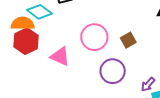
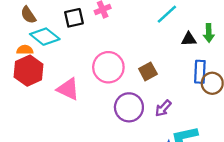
orange semicircle: (23, 23) -> (25, 50), size x0.6
purple arrow: (148, 84) -> (163, 108), moved

